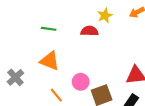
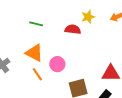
pink circle: (81, 82) -> (57, 64), moved
orange line: (56, 95) -> (37, 74), moved

